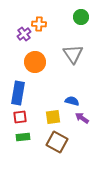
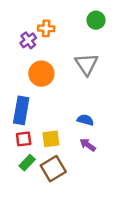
yellow square: (53, 117) -> (51, 139), moved
purple arrow: (82, 118) -> (88, 145), moved
green rectangle: (23, 137) -> (27, 163), turned -40
brown square: (57, 142) -> (53, 169), moved, turned 30

